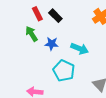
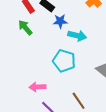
blue star: (52, 44) -> (60, 21), moved

